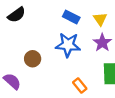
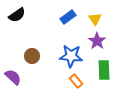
blue rectangle: (71, 17) -> (68, 17), turned -63
blue star: (68, 45) -> (71, 56), moved

